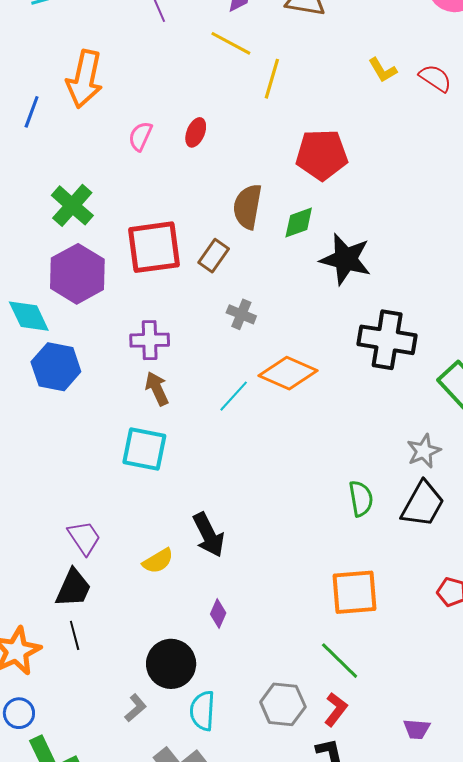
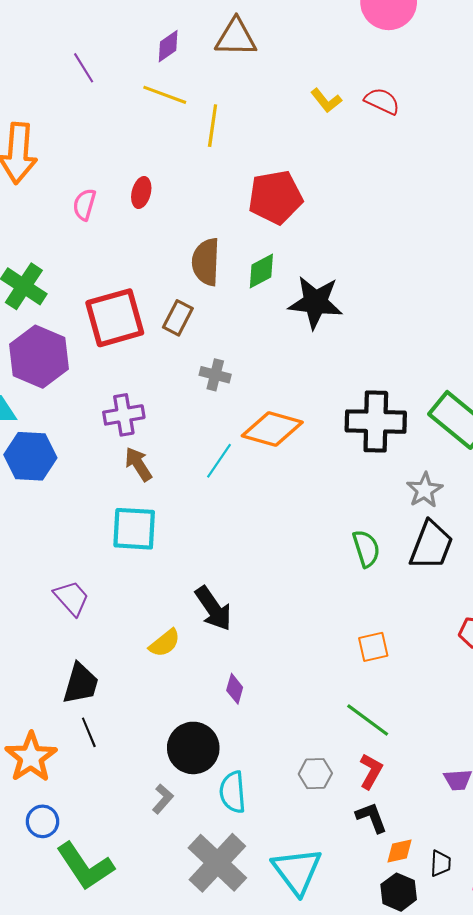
black cross: (387, 340) -> (376, 422), moved
purple trapezoid: (84, 538) -> (71, 598), moved
orange square: (354, 592) -> (373, 647), size x0.6
gray hexagon: (283, 704) -> (315, 774), size x0.7

